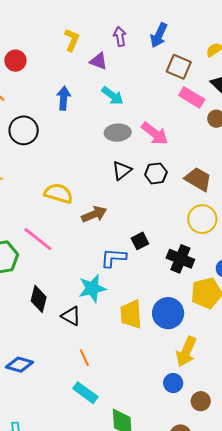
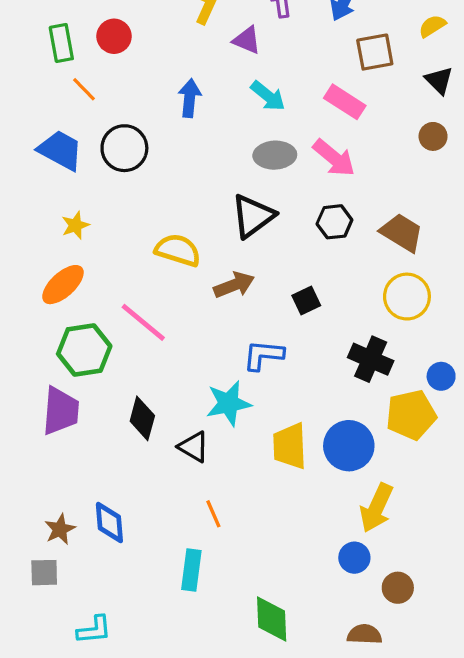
brown square: (179, 67) -> (375, 52), turned -35
pink rectangle: (192, 97) -> (345, 102), moved
black triangle: (122, 170) -> (253, 216), moved, size x1.4
black square: (140, 241) -> (306, 300), moved
blue diamond: (20, 365) -> (109, 523), turned 68
cyan rectangle: (85, 393) -> (191, 570), moved, turned 60

